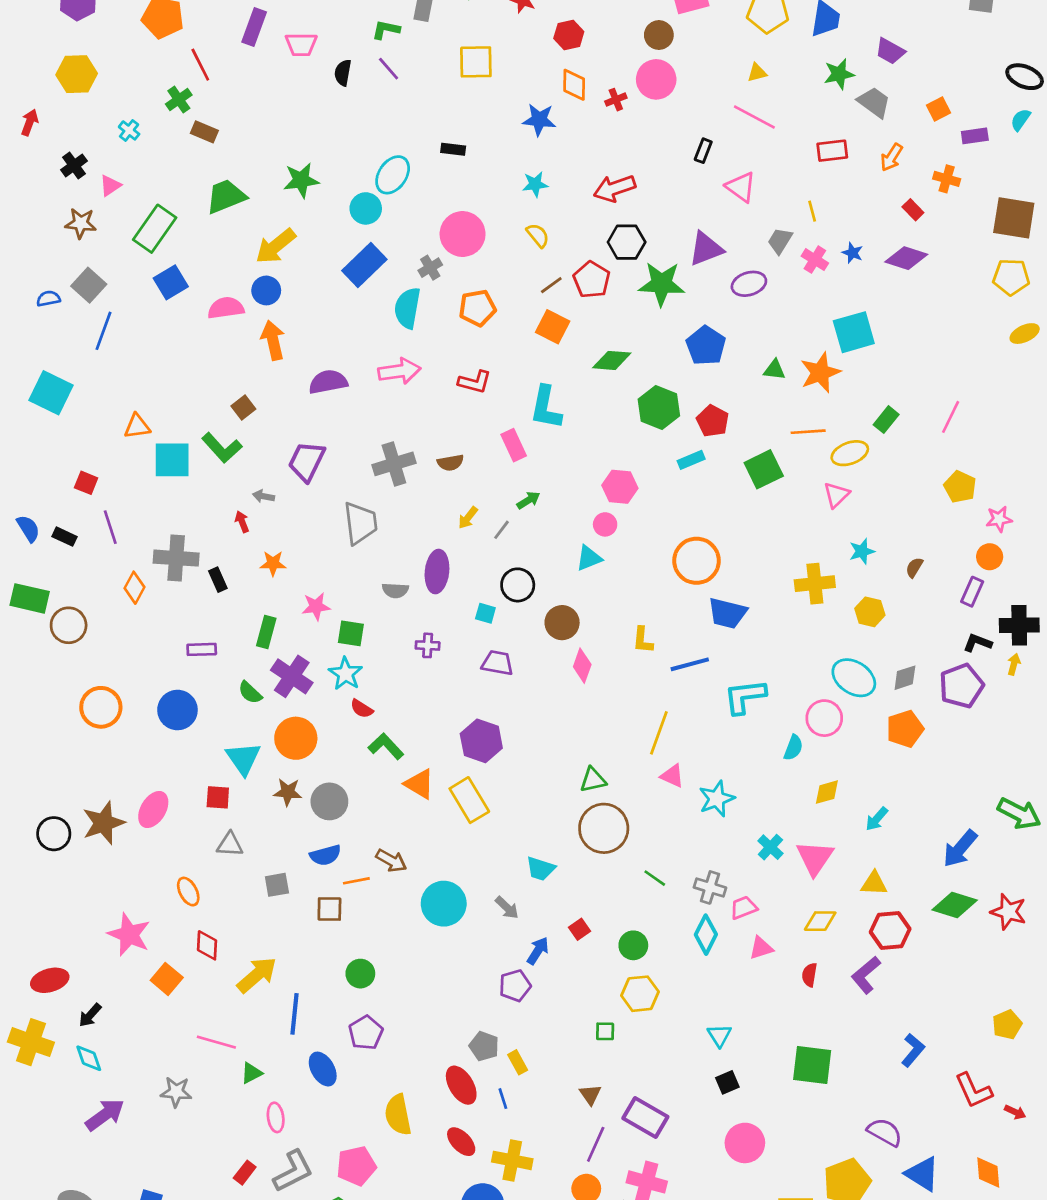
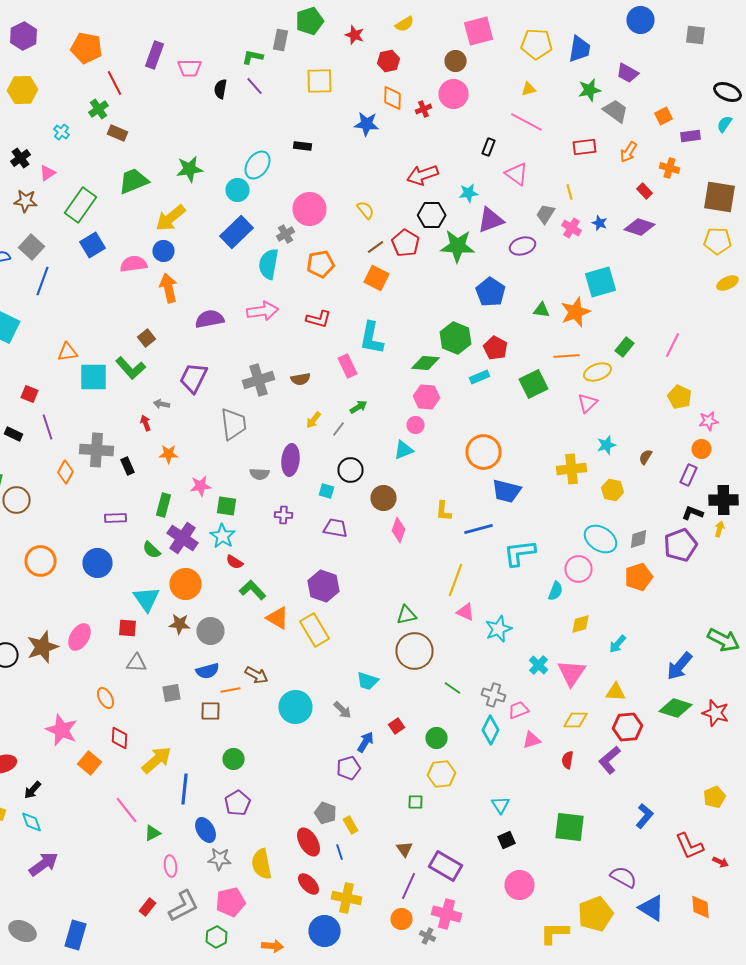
cyan star: (535, 184) -> (468, 193), moved
green diamond: (612, 360) -> (426, 363), moved
pink line: (216, 1042) -> (126, 810), turned 36
gray star: (176, 1092) -> (220, 859), moved

